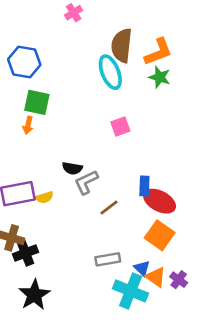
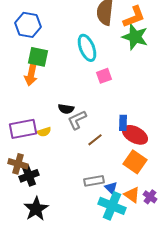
cyan ellipse: (110, 72) -> (87, 48), moved
green star: (160, 77) -> (135, 37), size x1.5
orange arrow: (28, 125) -> (31, 75), size x1.5
blue triangle: (142, 268) -> (111, 188), moved

